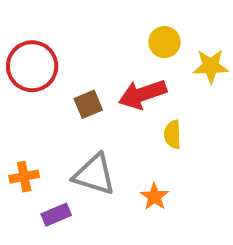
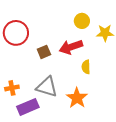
orange star: (154, 197) -> (77, 98), size x1.5
purple rectangle: (56, 215) -> (28, 107), size x1.5

